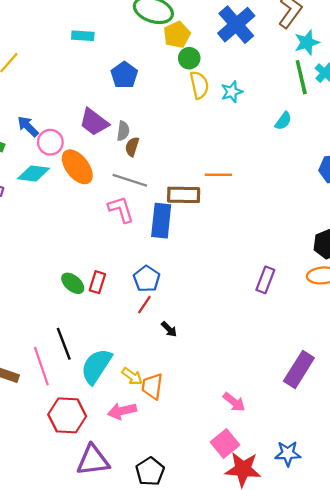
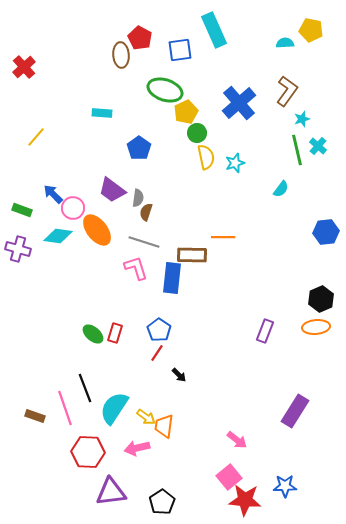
cyan star: (307, 42) -> (302, 119), size x0.7

